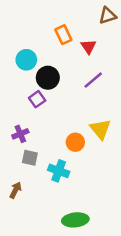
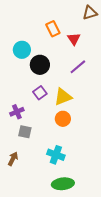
purple square: (37, 99) -> (40, 93), moved
yellow triangle: (100, 129) -> (63, 97), moved, turned 48
cyan cross: (59, 171) -> (56, 155), moved

